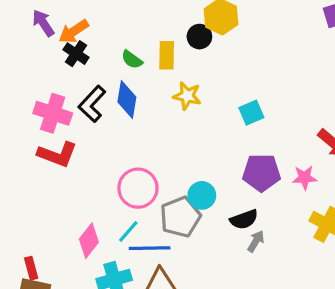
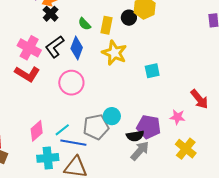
yellow star: (187, 96) -> (114, 53), size x1.4
purple pentagon: (261, 173) -> (149, 127), moved
pink circle: (138, 188) -> (71, 83), moved
gray arrow: (256, 241) -> (140, 151), size x1.5

